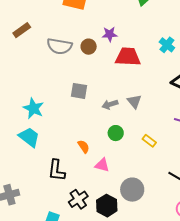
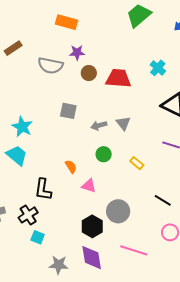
purple star: (110, 34) -> (77, 53), moved
brown circle: (89, 47) -> (89, 73), moved
black cross: (78, 199) -> (28, 215), moved

